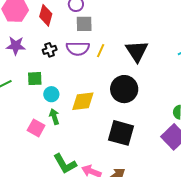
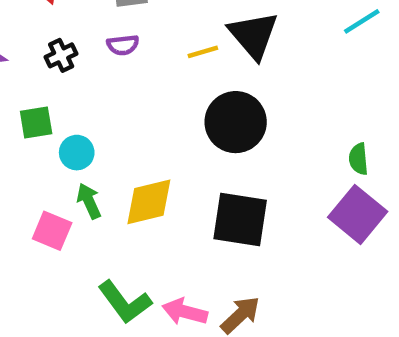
purple semicircle: (78, 49) -> (123, 45), size x0.6
yellow line: (101, 51) -> (203, 52), moved, turned 56
yellow diamond: (83, 101) -> (149, 202), moved

